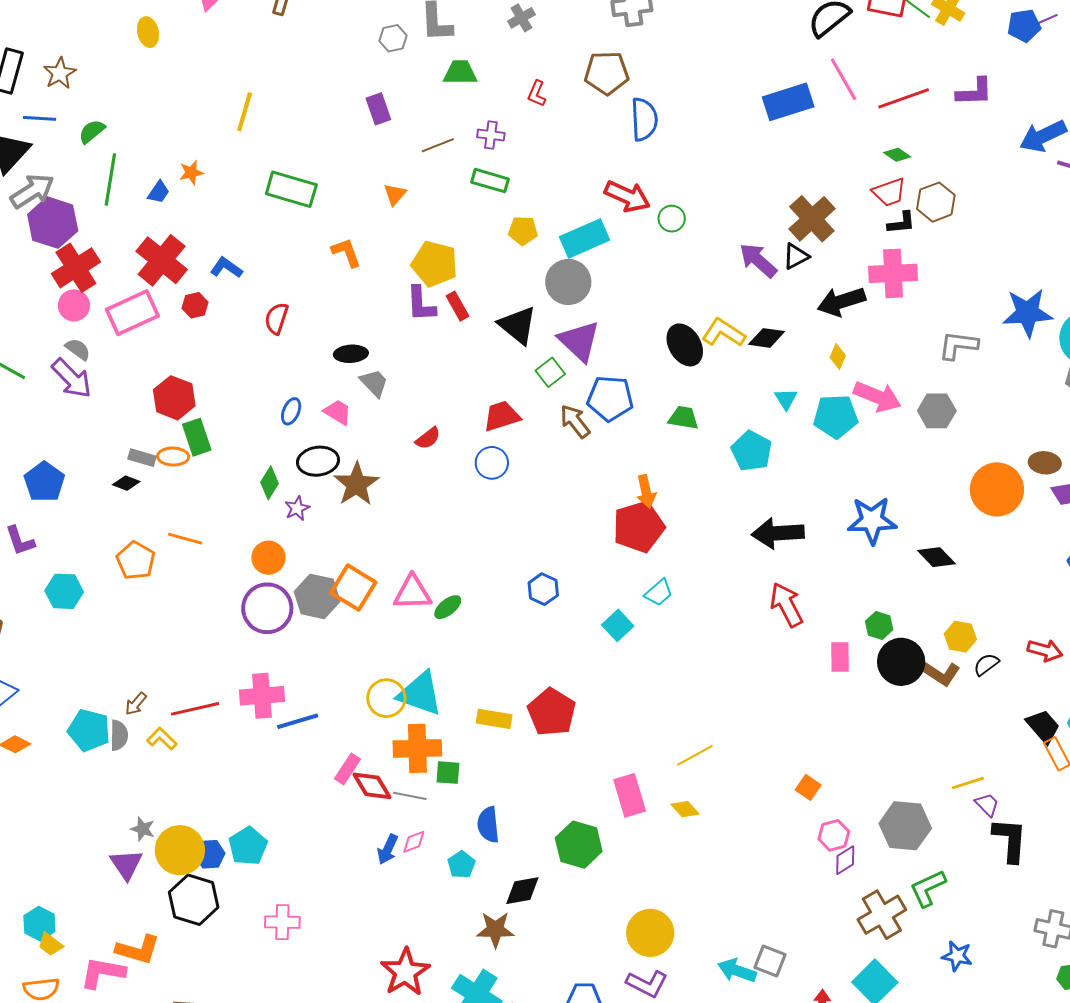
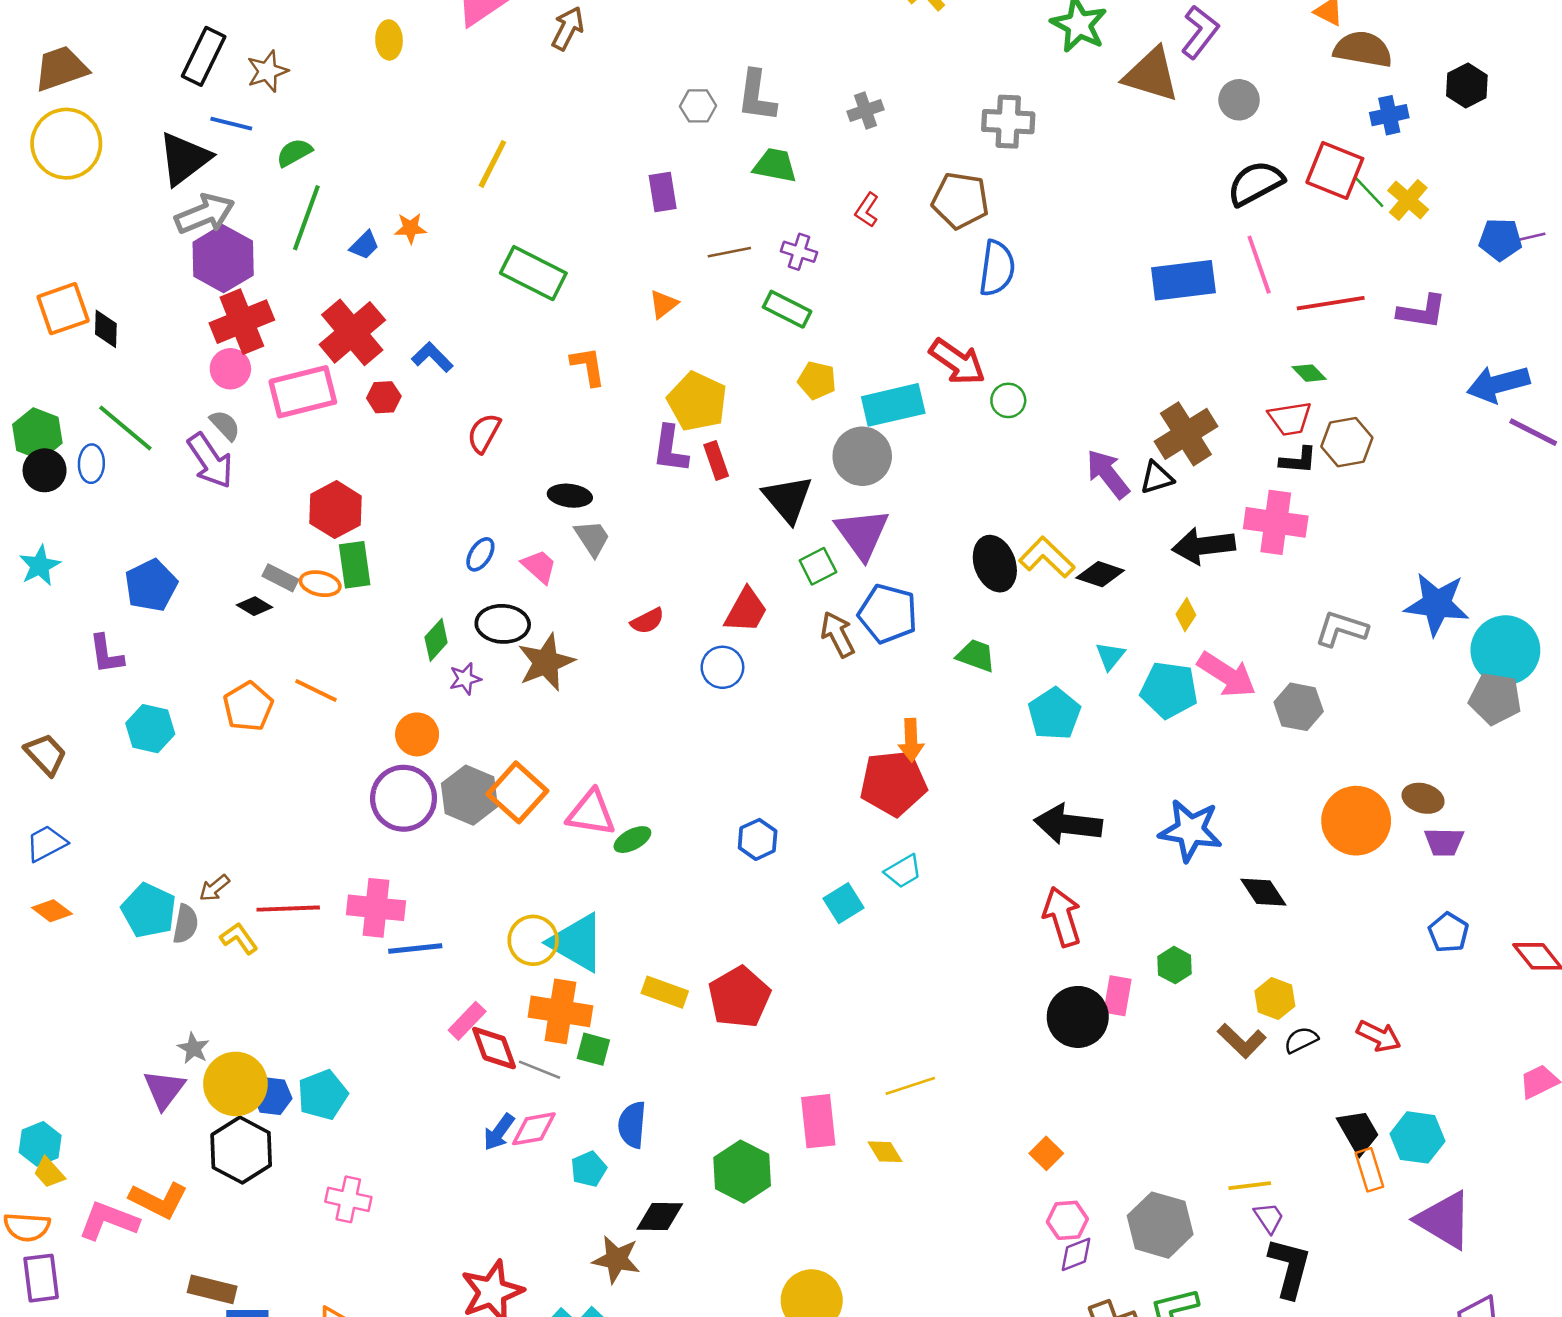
red trapezoid: (502, 416) -> (746, 610), turned 126
black circle: (901, 662) -> (1078, 1017), moved
pink diamond: (414, 842) -> (534, 1129), size x1.4

